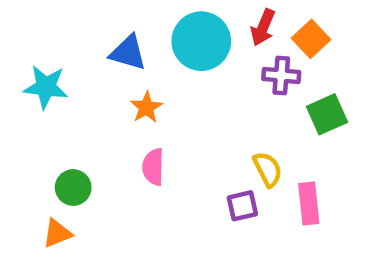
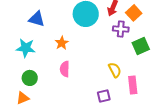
blue triangle: (128, 53) -> (37, 19), moved
cyan star: (46, 87) -> (26, 48), moved
purple square: (242, 206) -> (104, 96), moved

